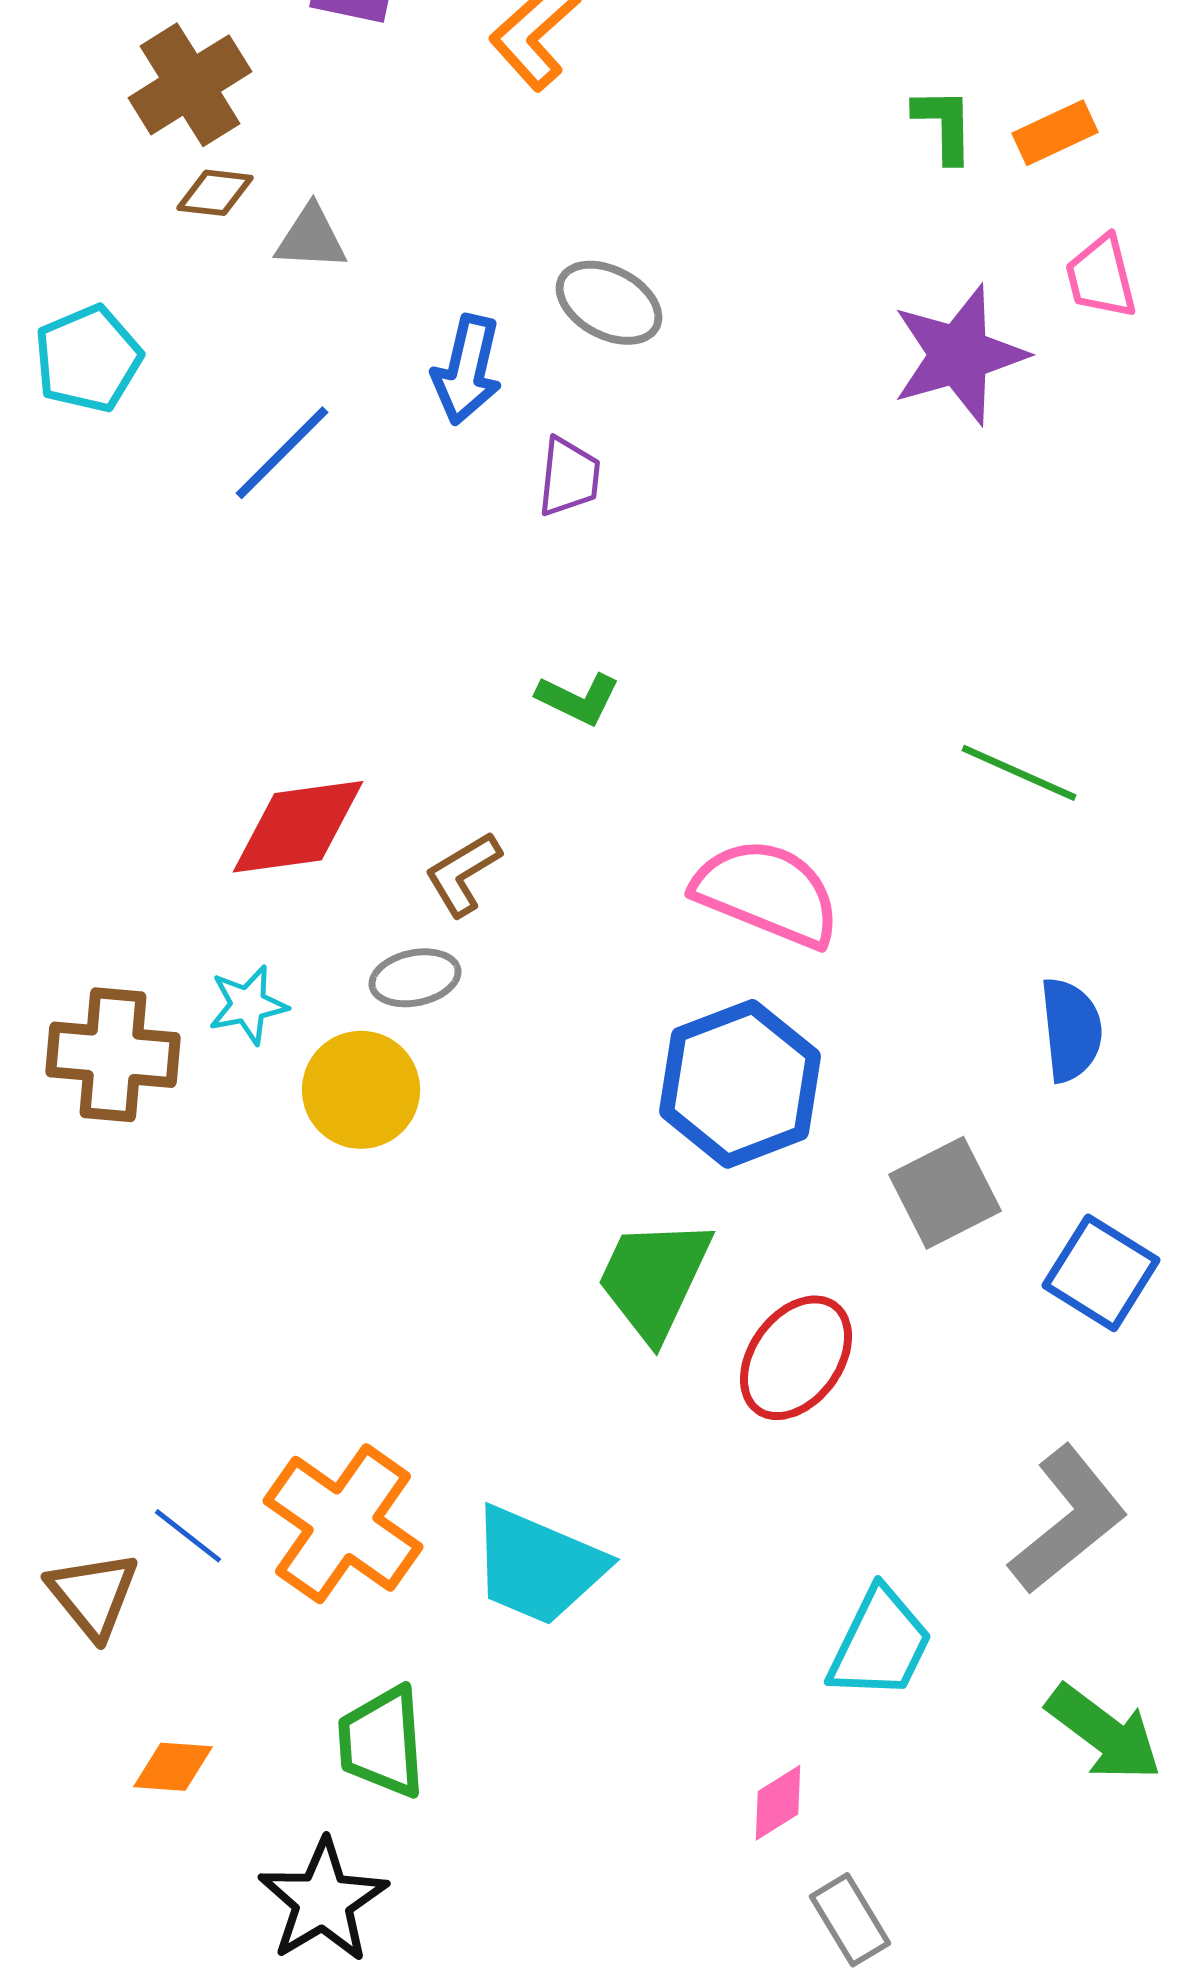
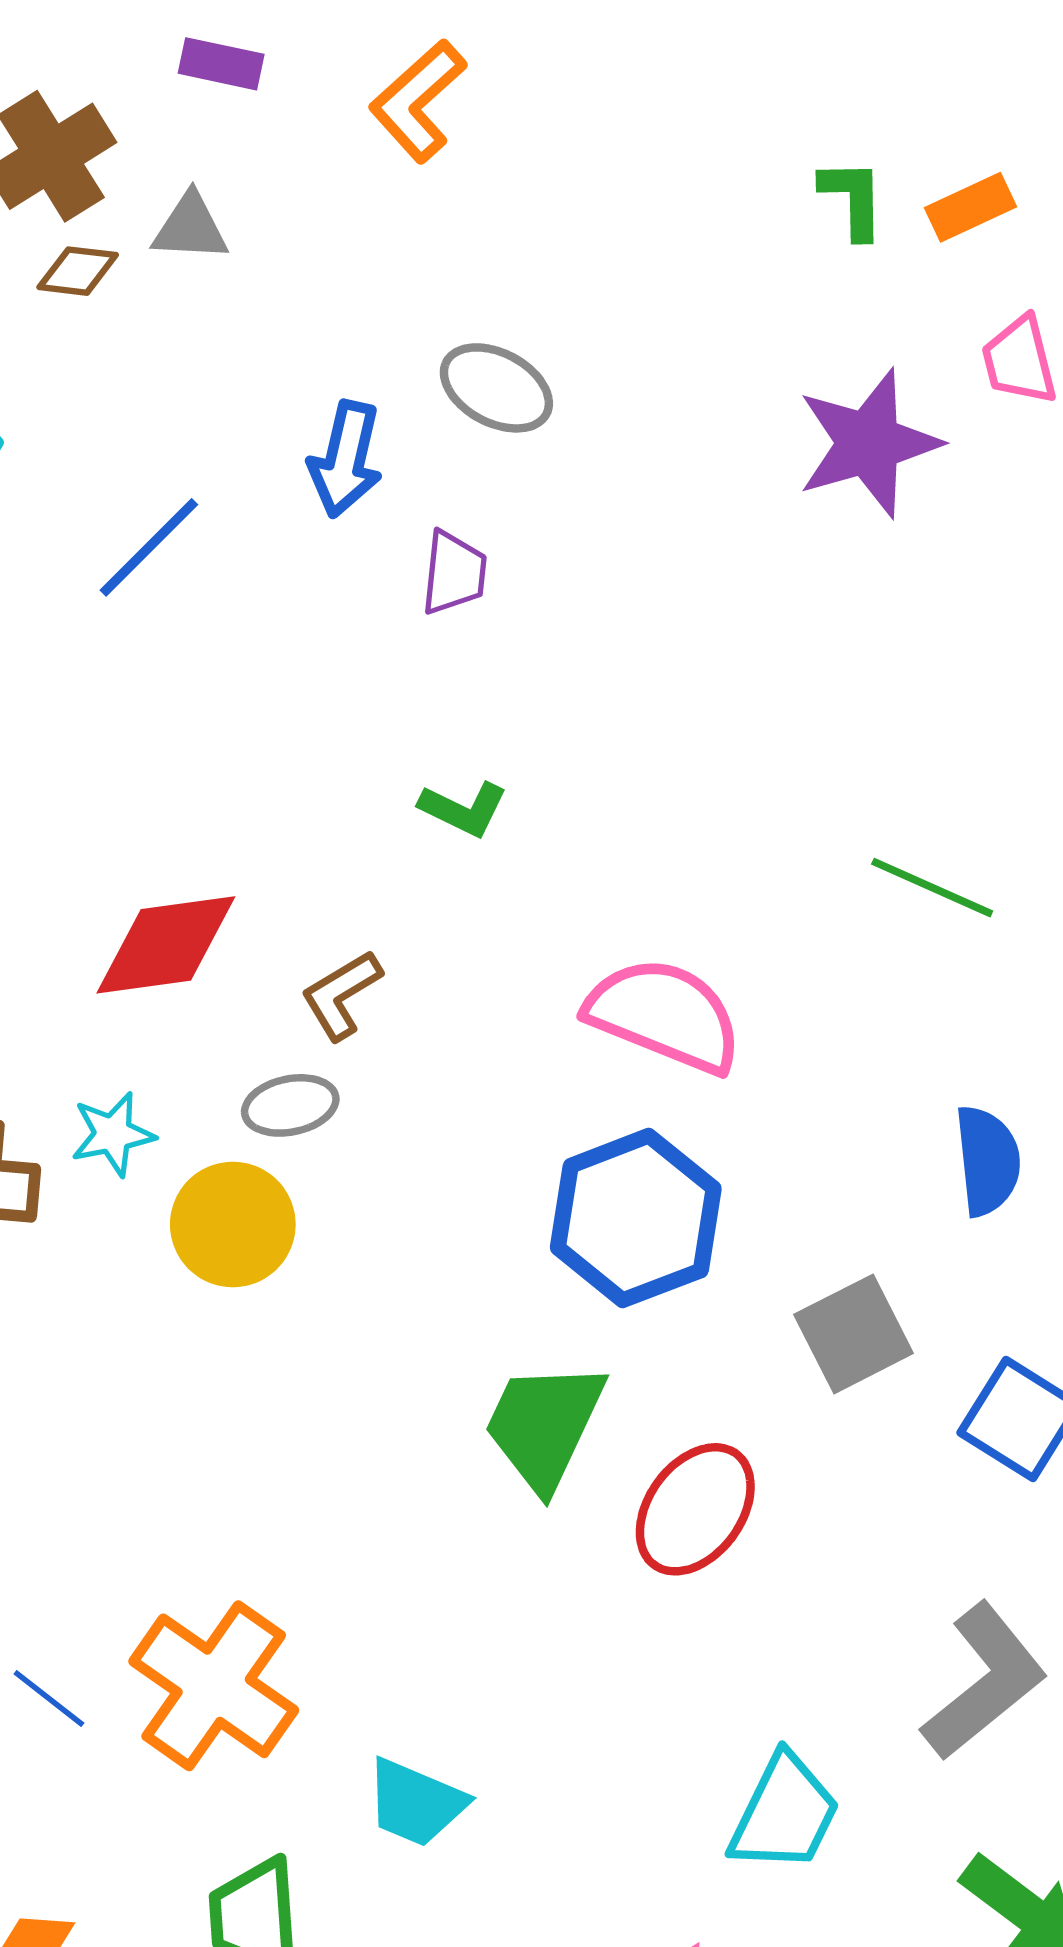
gray triangle: (311, 238) -> (190, 227), moved
cyan trapezoid: (538, 1566) -> (416, 1803), moved, size x0.7

